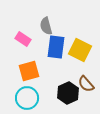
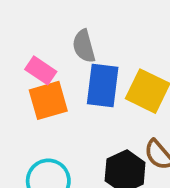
orange square: (29, 71) -> (48, 100), moved

